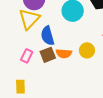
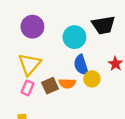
yellow triangle: (29, 19) -> (29, 64), moved
blue semicircle: (48, 36) -> (81, 65), moved

